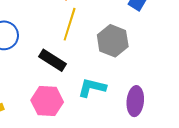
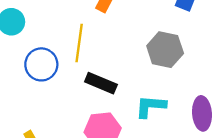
yellow line: (70, 24) -> (79, 43), moved

